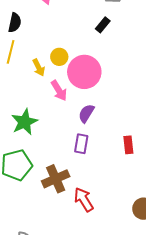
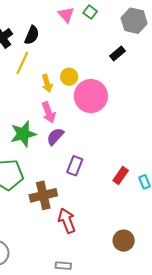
pink arrow: (59, 91) -> (49, 112), moved
purple semicircle: (86, 113) -> (55, 136), moved
red rectangle: (128, 145) -> (121, 176), turned 30

